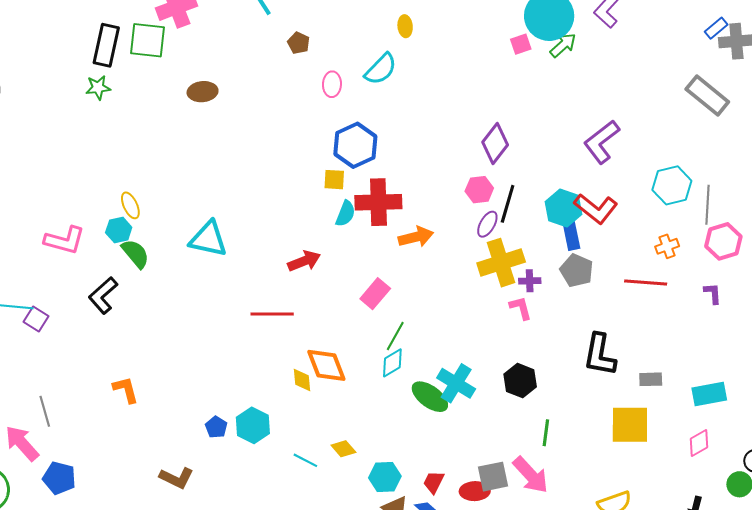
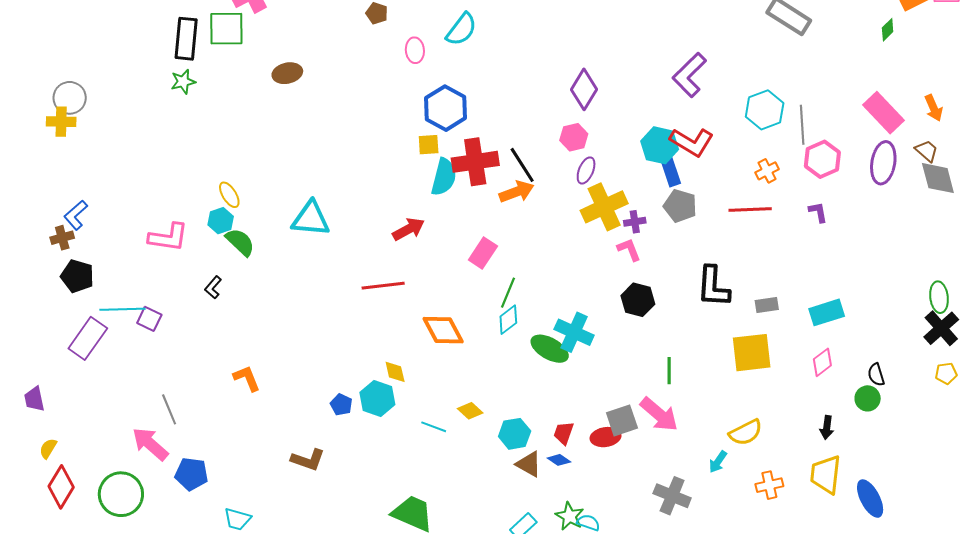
black line: (508, 204) -> (522, 165), moved, turned -42
cyan semicircle: (345, 214) -> (444, 177), size x1.4
black L-shape: (103, 295) -> (213, 287), size x0.6
yellow diamond: (302, 380) -> (395, 372), moved
black hexagon: (520, 381) -> (638, 300), moved

